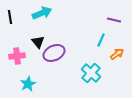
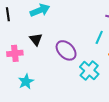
purple ellipse: (54, 53) -> (66, 50), moved, turned 70

